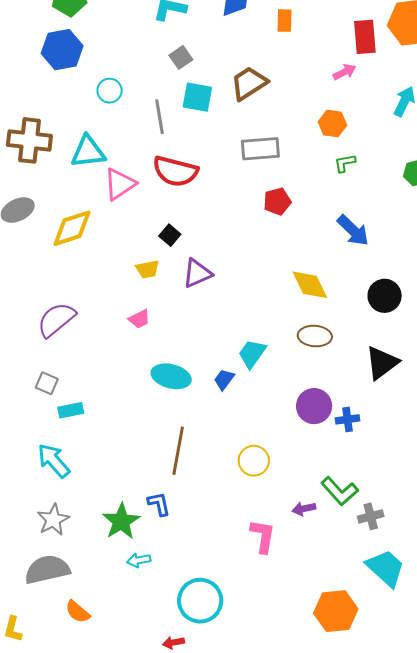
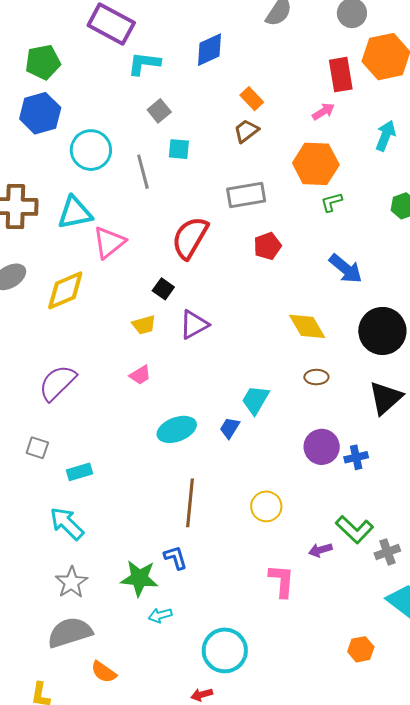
orange rectangle: (284, 21) -> (252, 99), moved, turned -40
brown trapezoid: (249, 83) -> (246, 131), moved, size x0.7
cyan circle: (110, 91) -> (91, 150), size x1.6
cyan square: (197, 97) -> (179, 149), size x0.7
orange hexagon: (332, 124) -> (316, 164), size x1.6
red semicircle: (175, 171) -> (190, 238), moved, turned 111
black circle: (385, 296) -> (382, 331), size x1.4
brown ellipse: (315, 336) -> (316, 377), size x0.7
cyan ellipse: (171, 376) -> (177, 429), turned -30
gray square: (47, 383) -> (37, 448), moved
green star: (121, 521) -> (139, 578), turned -30
orange hexagon: (336, 611) -> (361, 649), size x0.6

